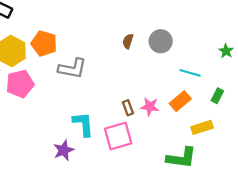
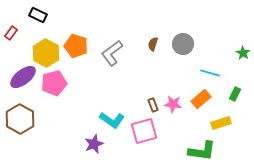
gray L-shape: (72, 68) -> (112, 53), moved, turned 132
cyan L-shape: (83, 124) -> (112, 120), turned 130

